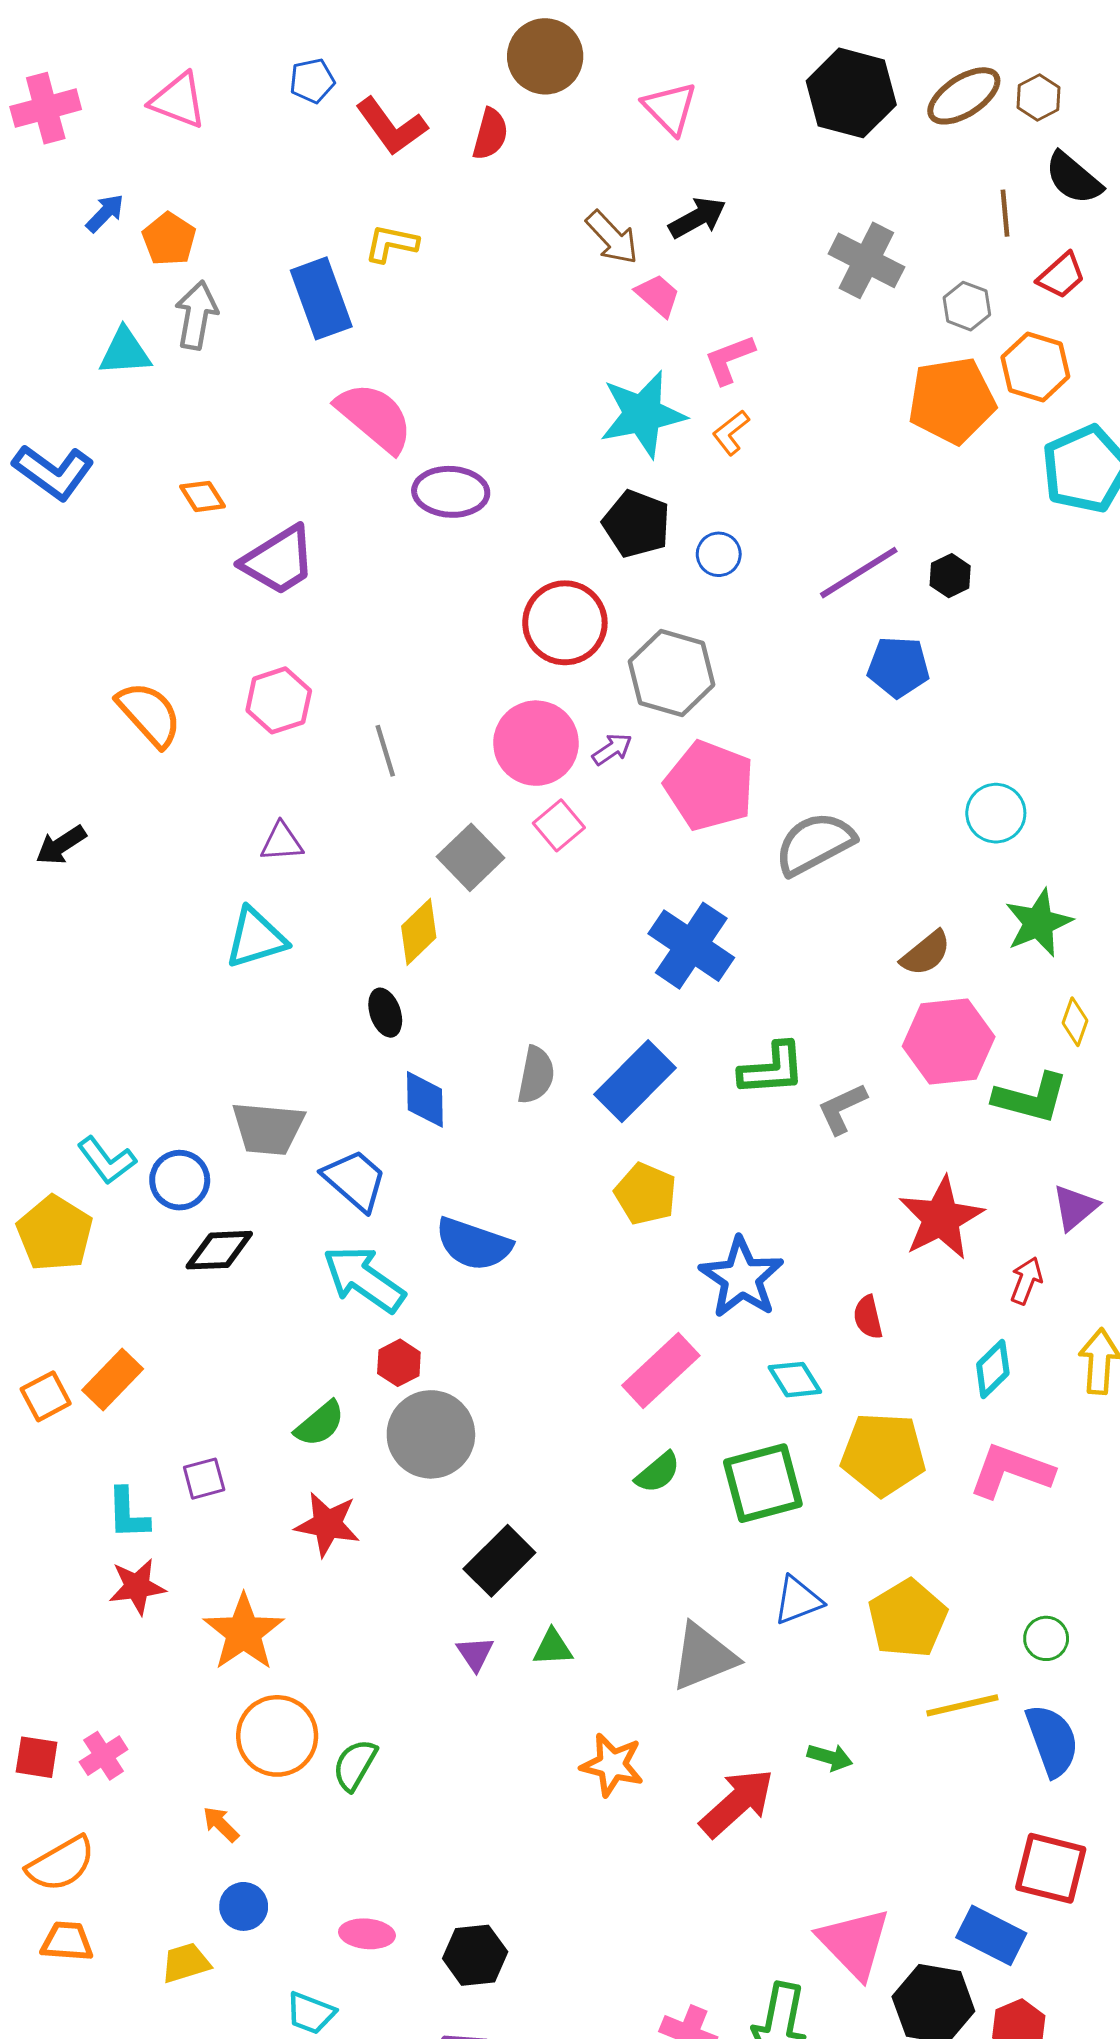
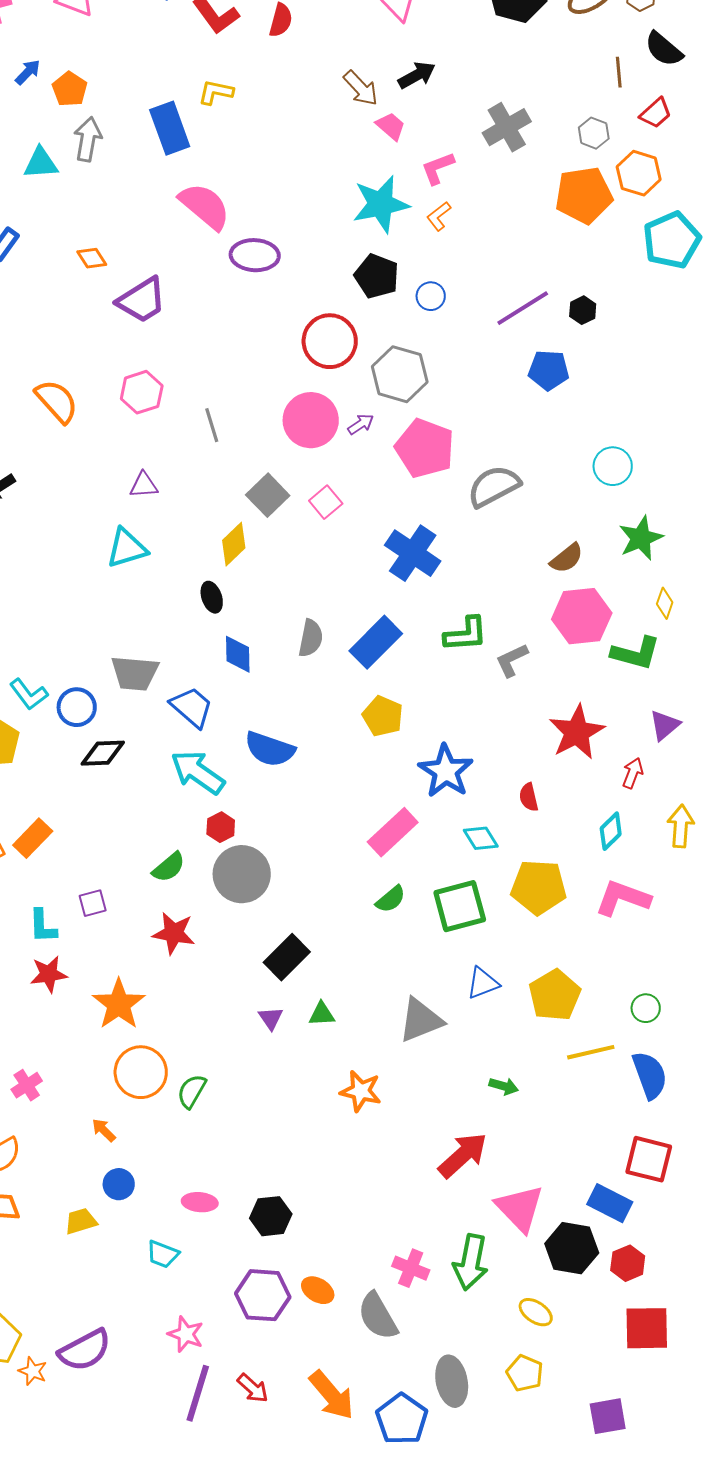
gray cross: (866, 260) -> (507, 127), moved, turned 33
pink square: (559, 825) -> (326, 502), moved
red arrow: (737, 1803) -> (463, 1155), moved

